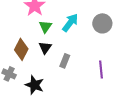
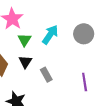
gray rectangle: (65, 61) -> (46, 75), turned -48

